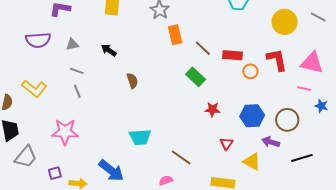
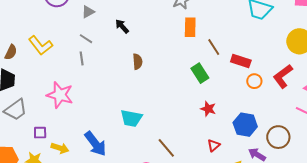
gray triangle: (72, 44) -> (88, 12), turned -32
red L-shape: (277, 60) -> (283, 76), turned -130

